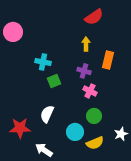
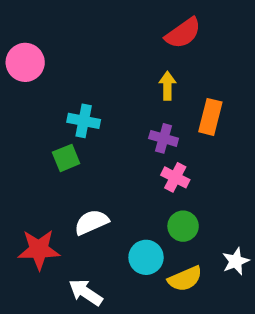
green square: (54, 81) -> (66, 158), moved
white semicircle: (47, 114) -> (91, 222), turned 42

